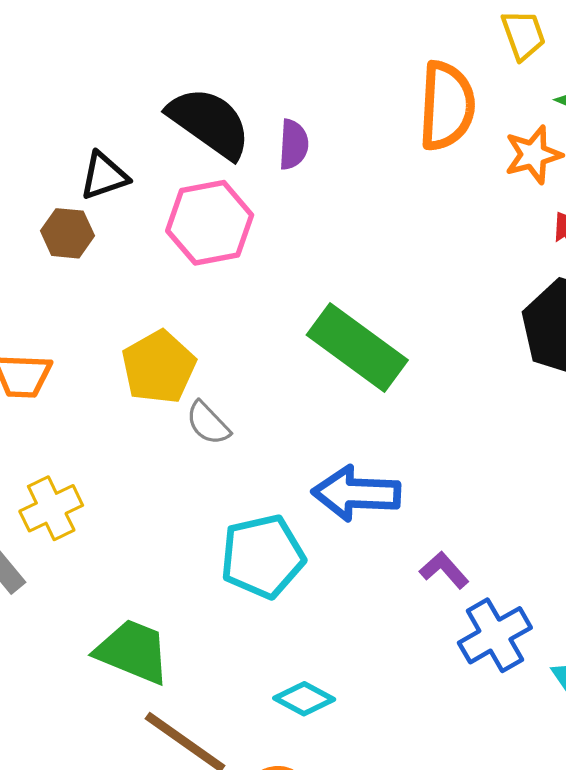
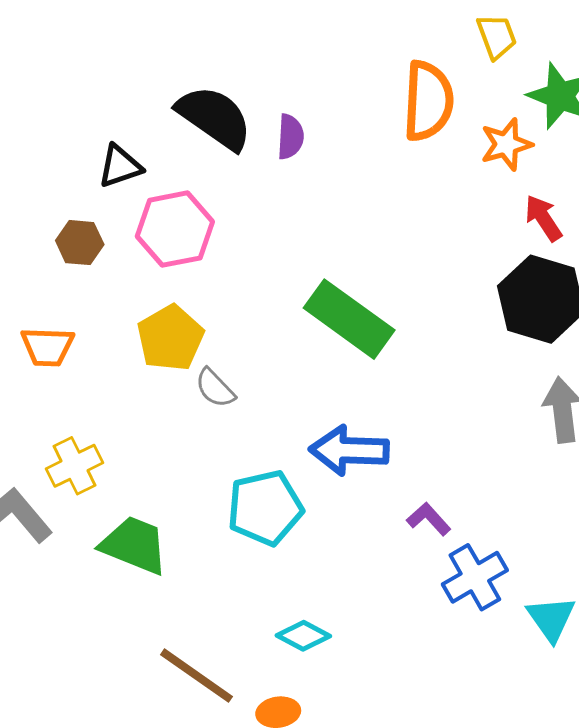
pink hexagon: (210, 223) -> (175, 229), moved
brown hexagon: (67, 233) -> (80, 243), moved
green trapezoid: (133, 651) -> (134, 545), moved

